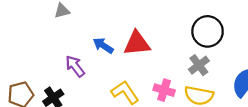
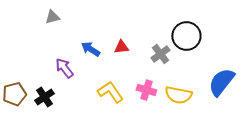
red triangle: (137, 43) -> (121, 47), size x0.6
gray cross: (199, 65) -> (160, 54), moved

